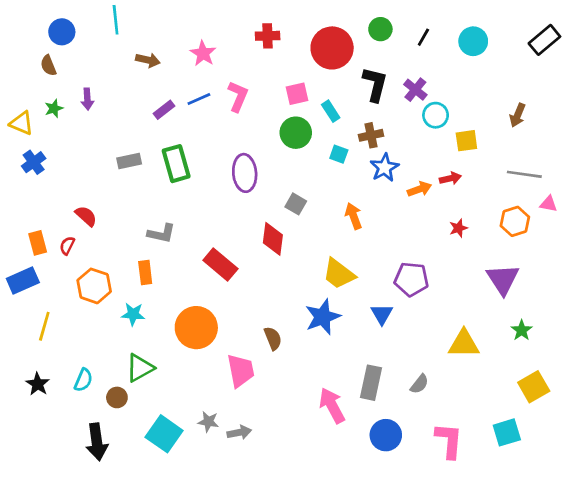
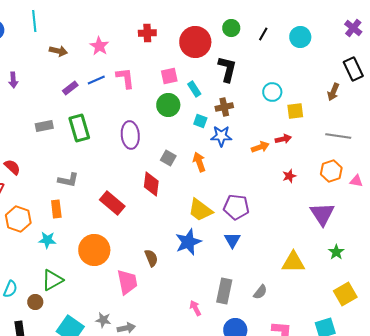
black rectangle: (544, 40) -> (353, 69), moved, turned -75
purple cross: (415, 90) -> (353, 28), moved
pink L-shape: (238, 96) -> (125, 78), turned -30
blue star: (384, 168) -> (221, 136), moved, turned 30
pink triangle: (548, 204) -> (356, 181), moved
orange arrow: (354, 216) -> (199, 162), moved
purple pentagon: (411, 279) -> (236, 207), moved
pink arrow: (332, 406) -> (195, 308), size x0.6

